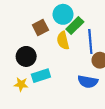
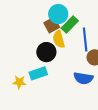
brown square: (40, 28) -> (52, 25), moved
black circle: (26, 56) -> (46, 52), moved

